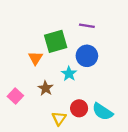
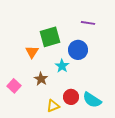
purple line: (87, 26) -> (88, 23), moved
yellow triangle: (59, 118) -> (53, 106), turned 32

